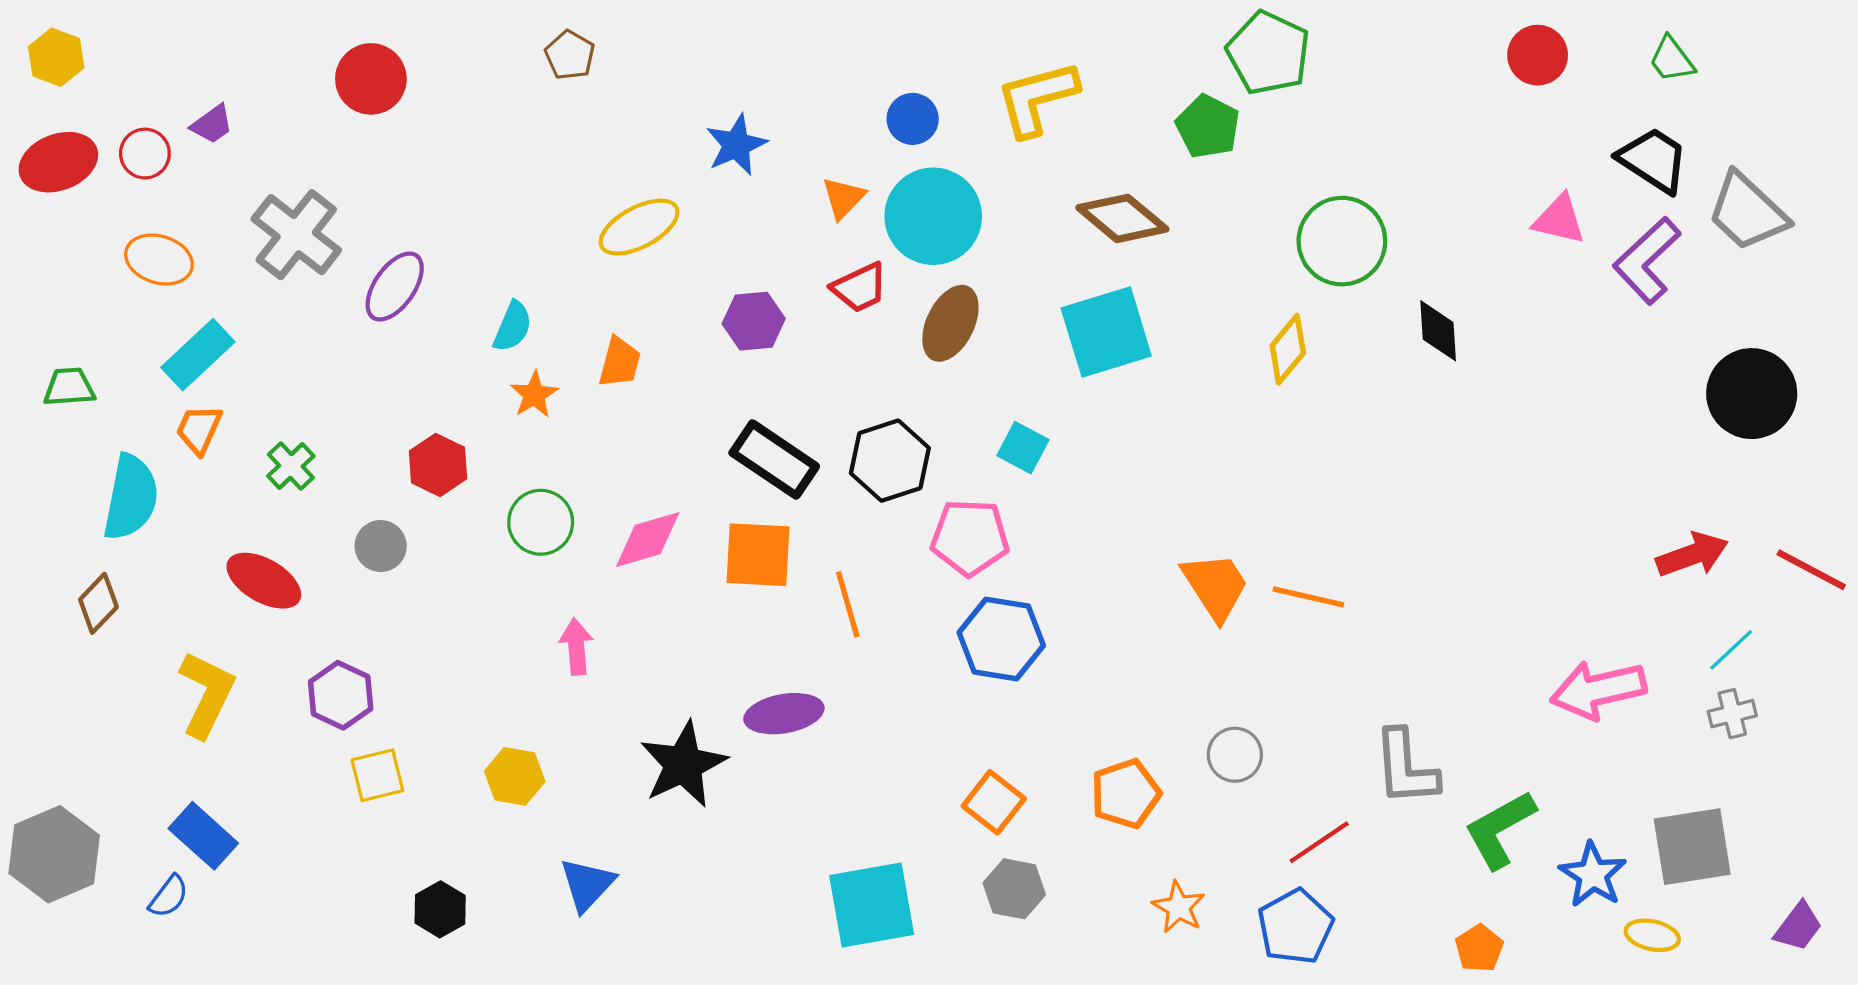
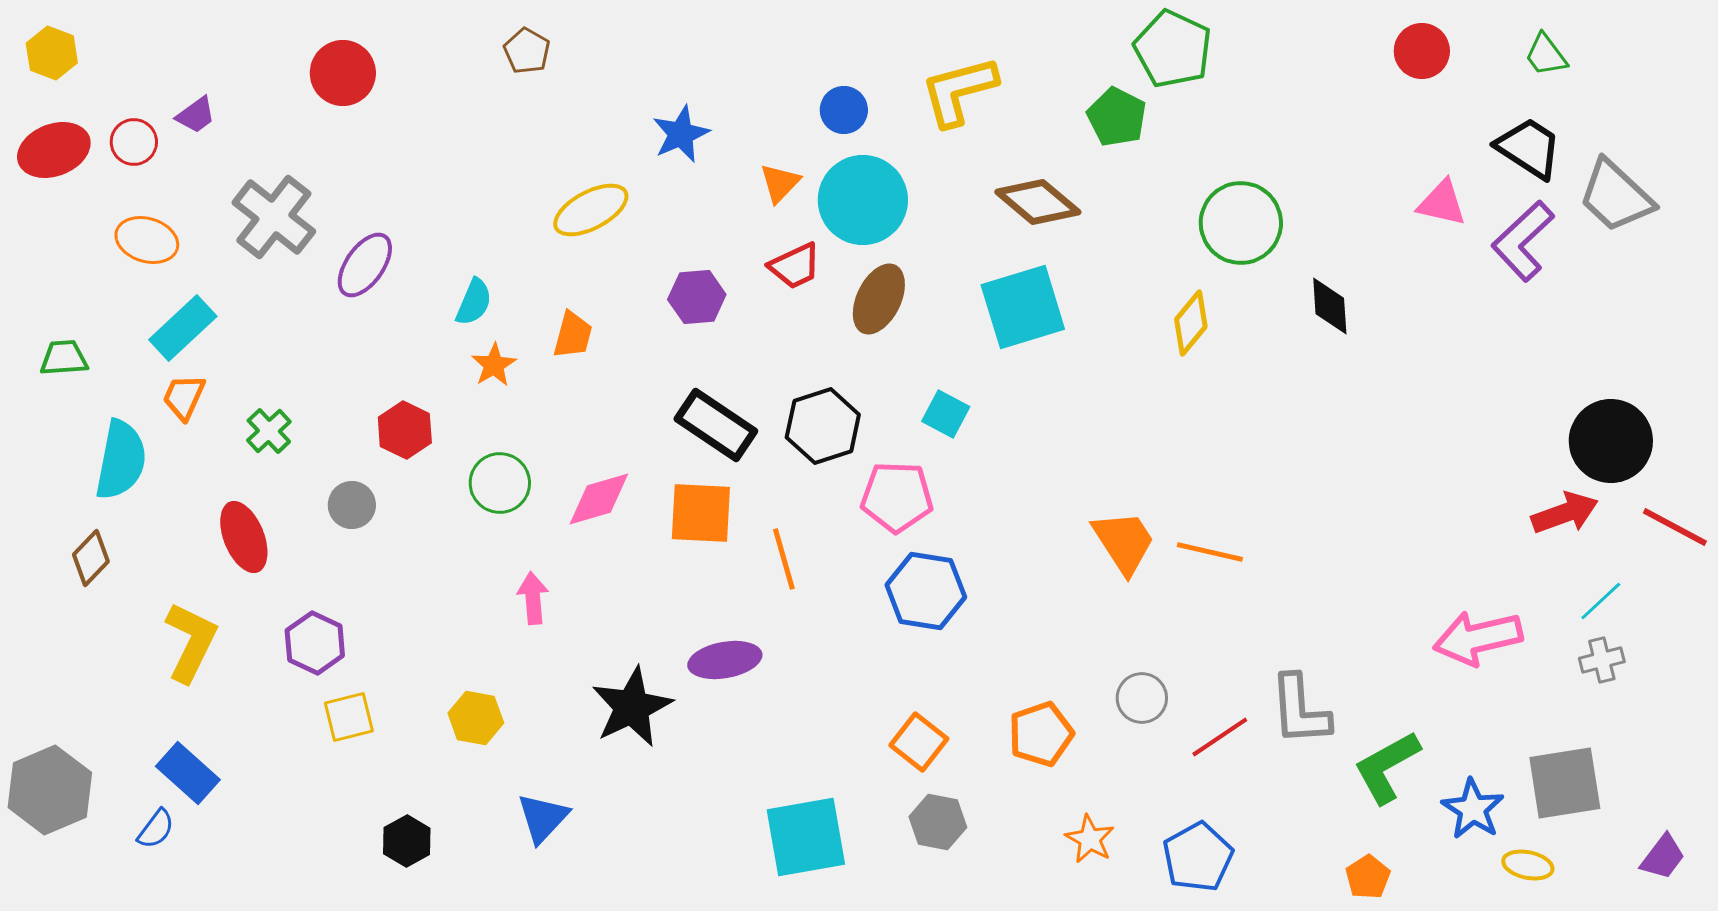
black circle: (1752, 394) -> (1611, 441), moved
red ellipse: (264, 581) -> (244, 537), turned 38
red line: (1319, 842) -> (1220, 737), moved

